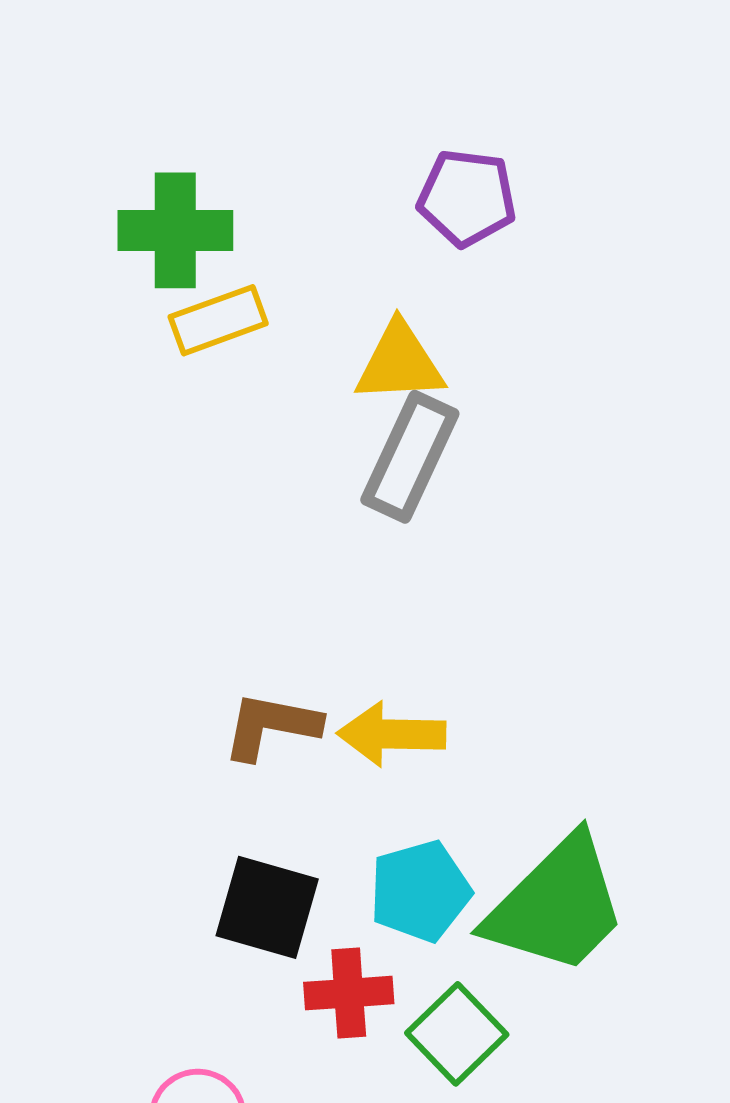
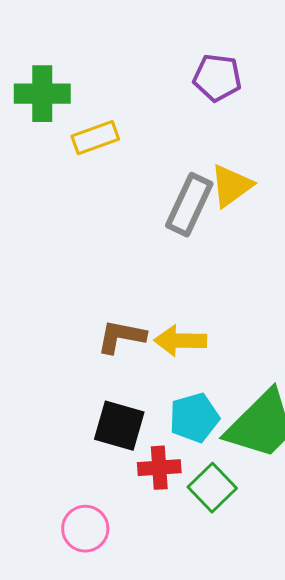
green cross: (175, 230) -> (42, 94), moved
yellow triangle: (400, 363) -> (231, 186), moved, turned -33

